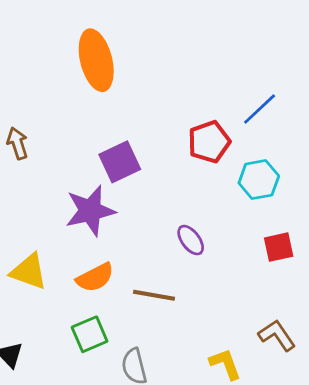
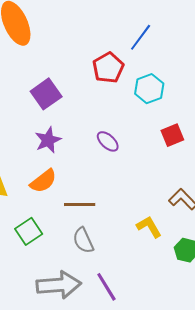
purple star: (90, 211) -> (48, 140), moved, size x0.7
brown line: (154, 295) -> (80, 205), moved
green square: (90, 334) -> (29, 231), moved

